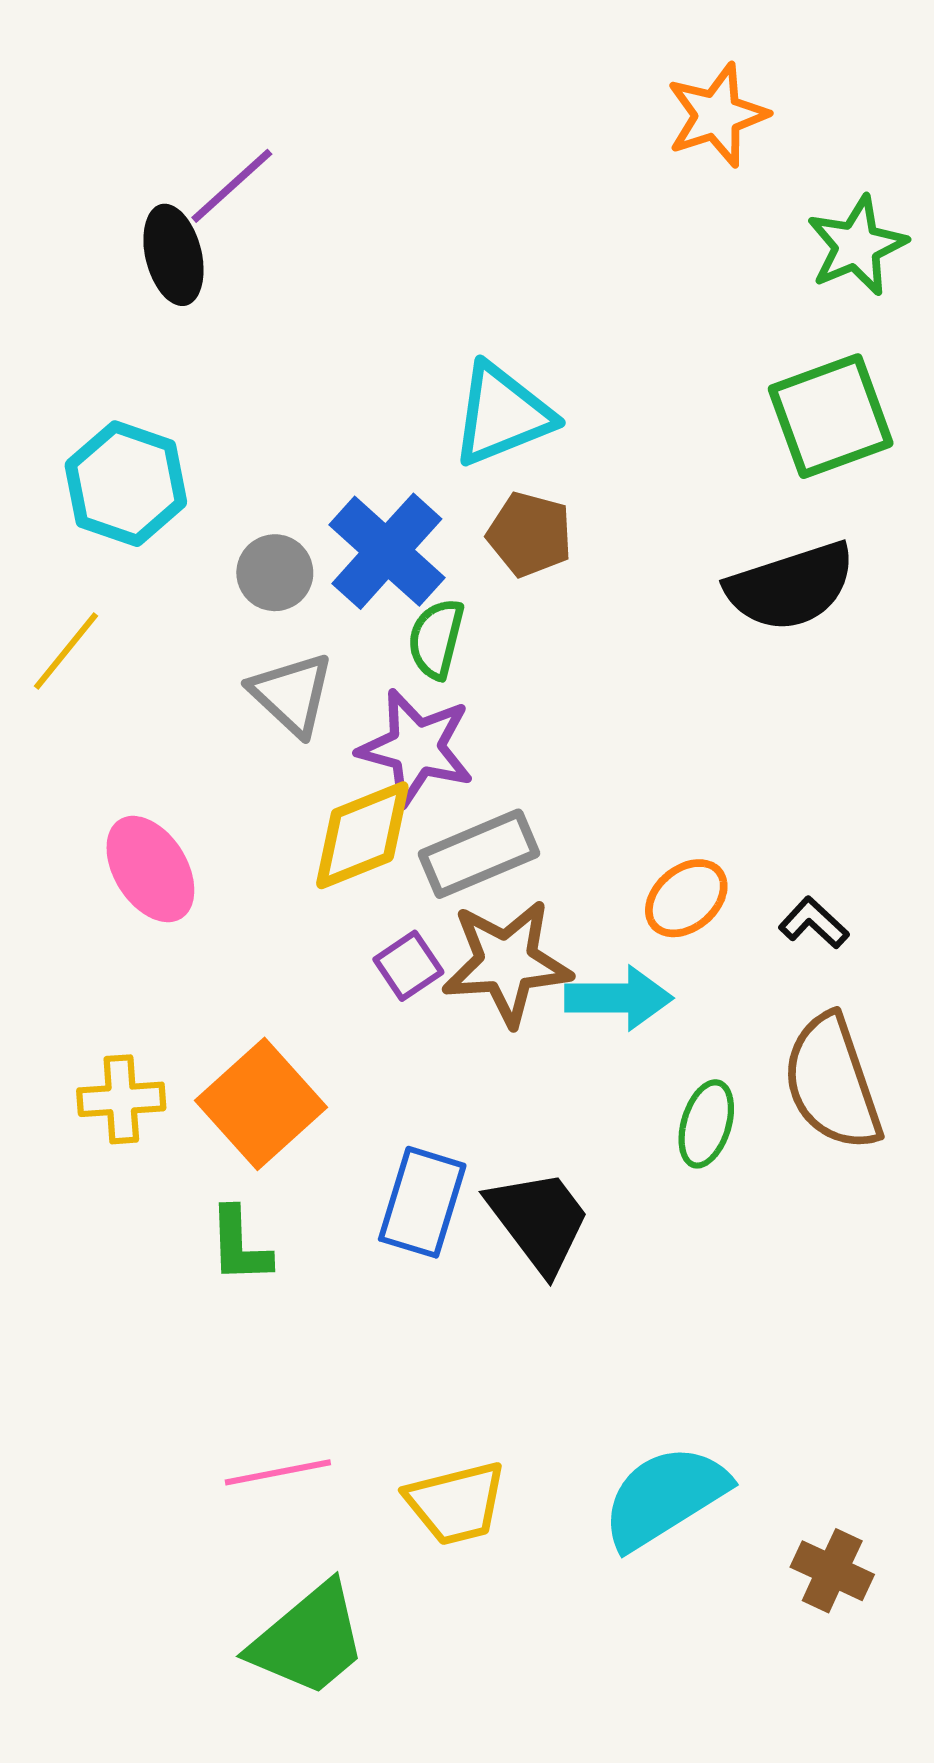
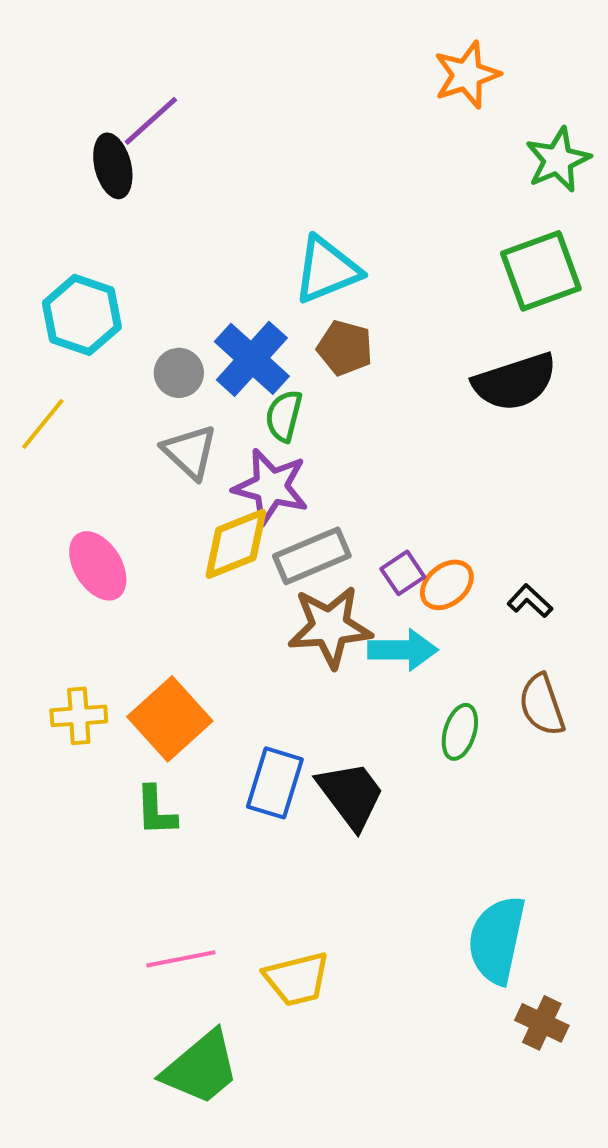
purple square: (408, 966) -> (403, 573), moved
brown semicircle: (832, 1082) -> (542, 705), size x0.7
cyan semicircle: (665, 1497) -> (497, 940), moved, turned -46

